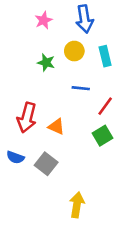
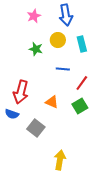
orange triangle: (56, 127) -> (52, 102), moved
blue semicircle: (15, 157) -> (12, 114), moved

